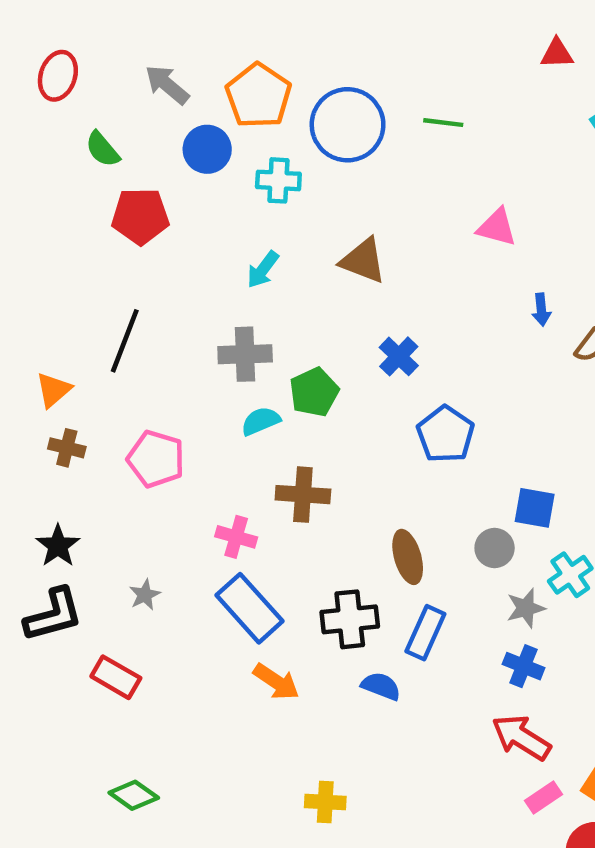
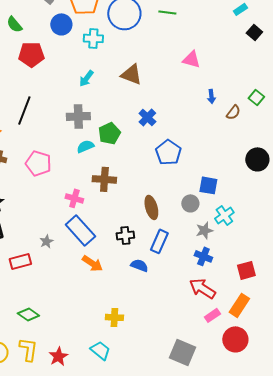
gray star: (145, 595) -> (46, 241), moved
black cross: (350, 619) -> (125, 235), size x0.7
red rectangle: (116, 677) -> (20, 261), turned -45

